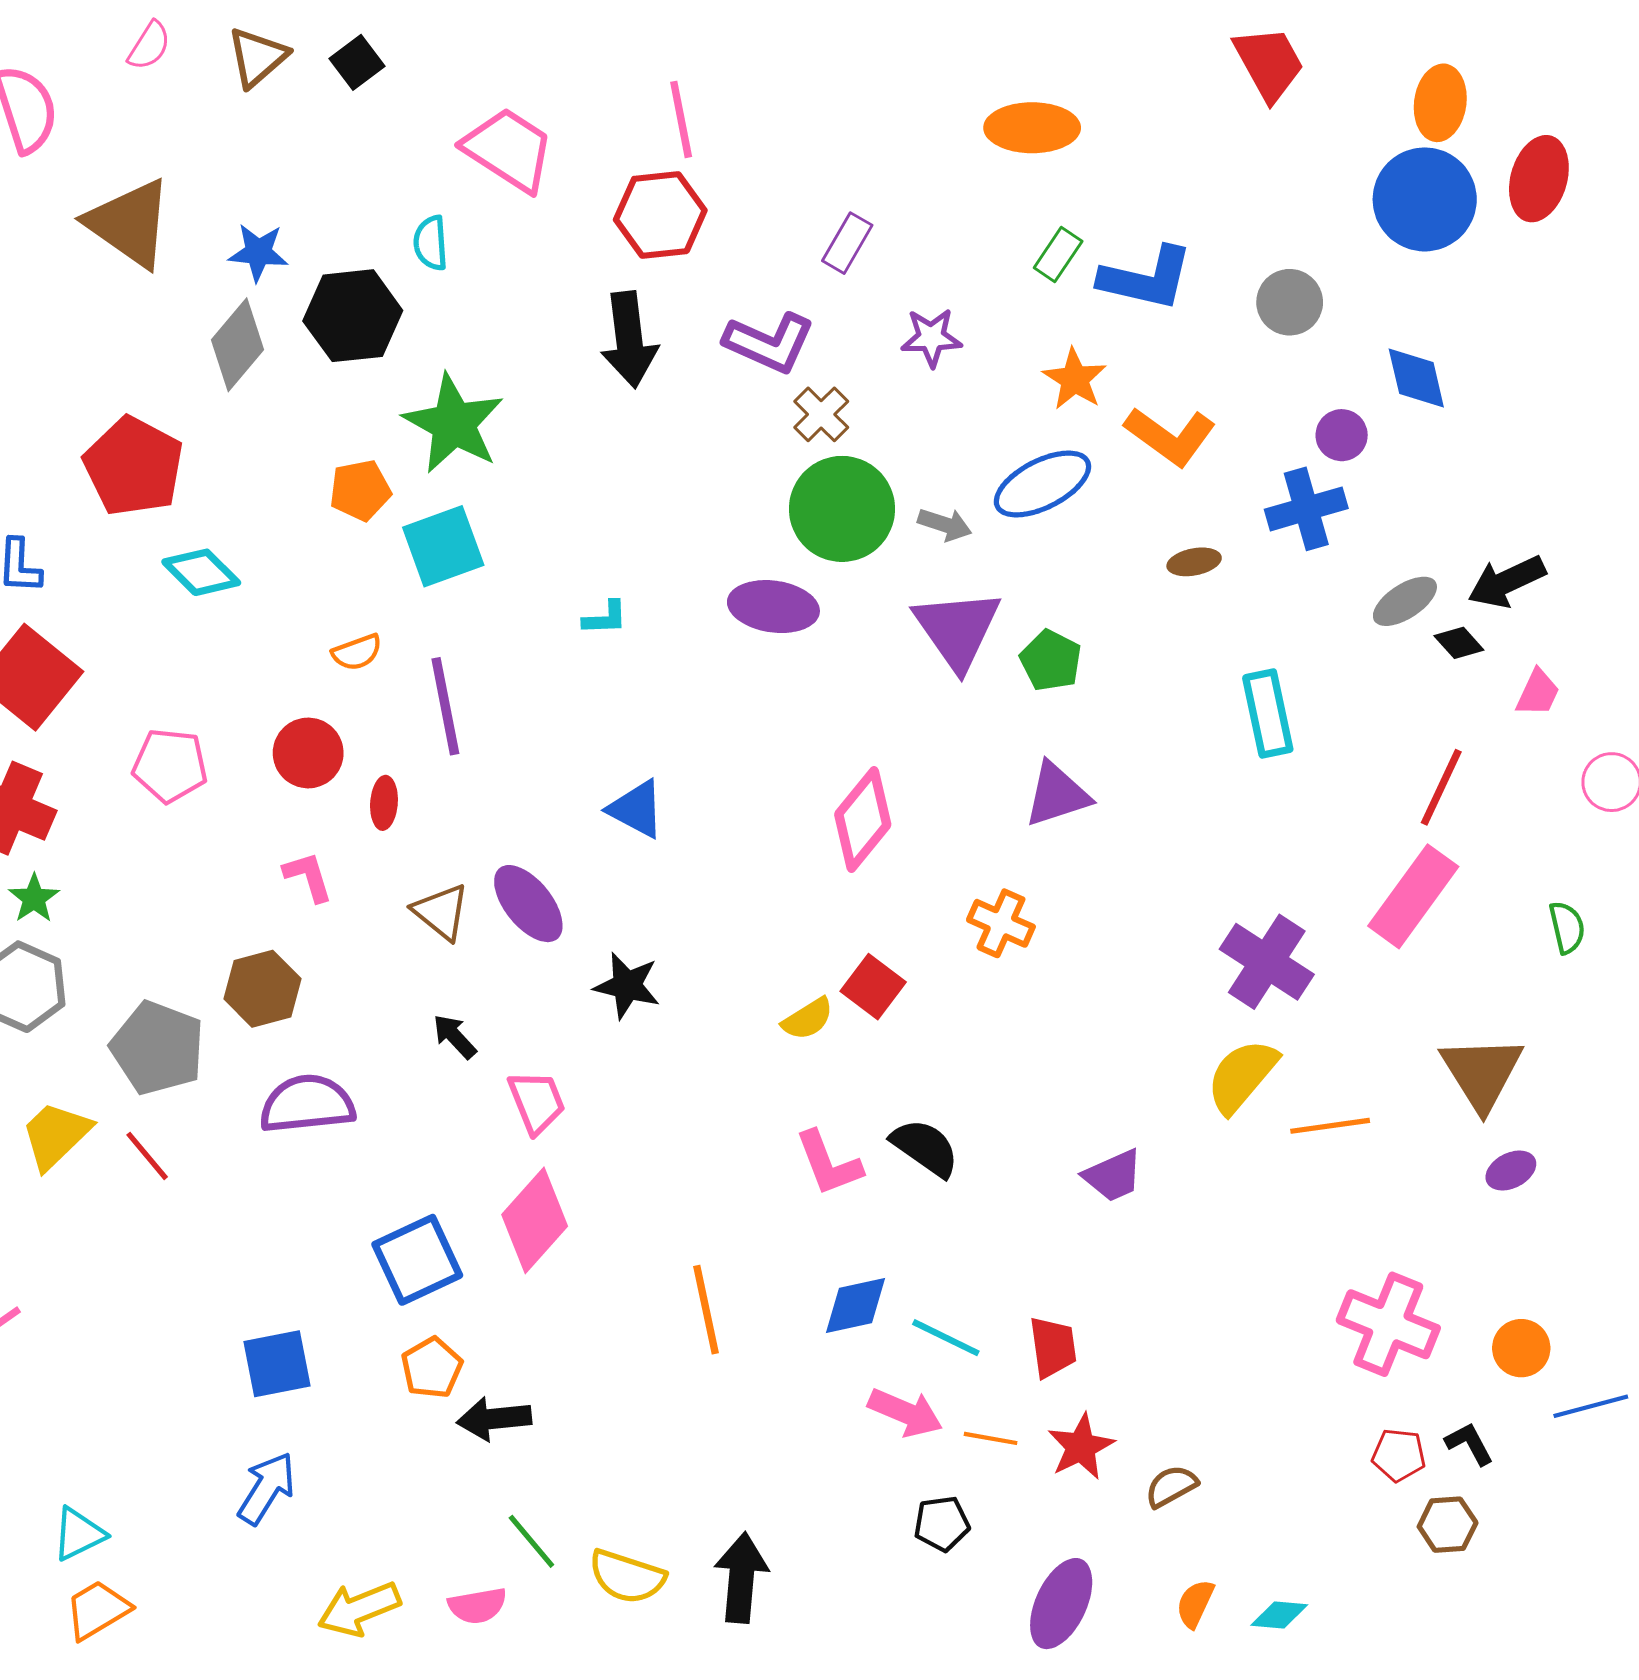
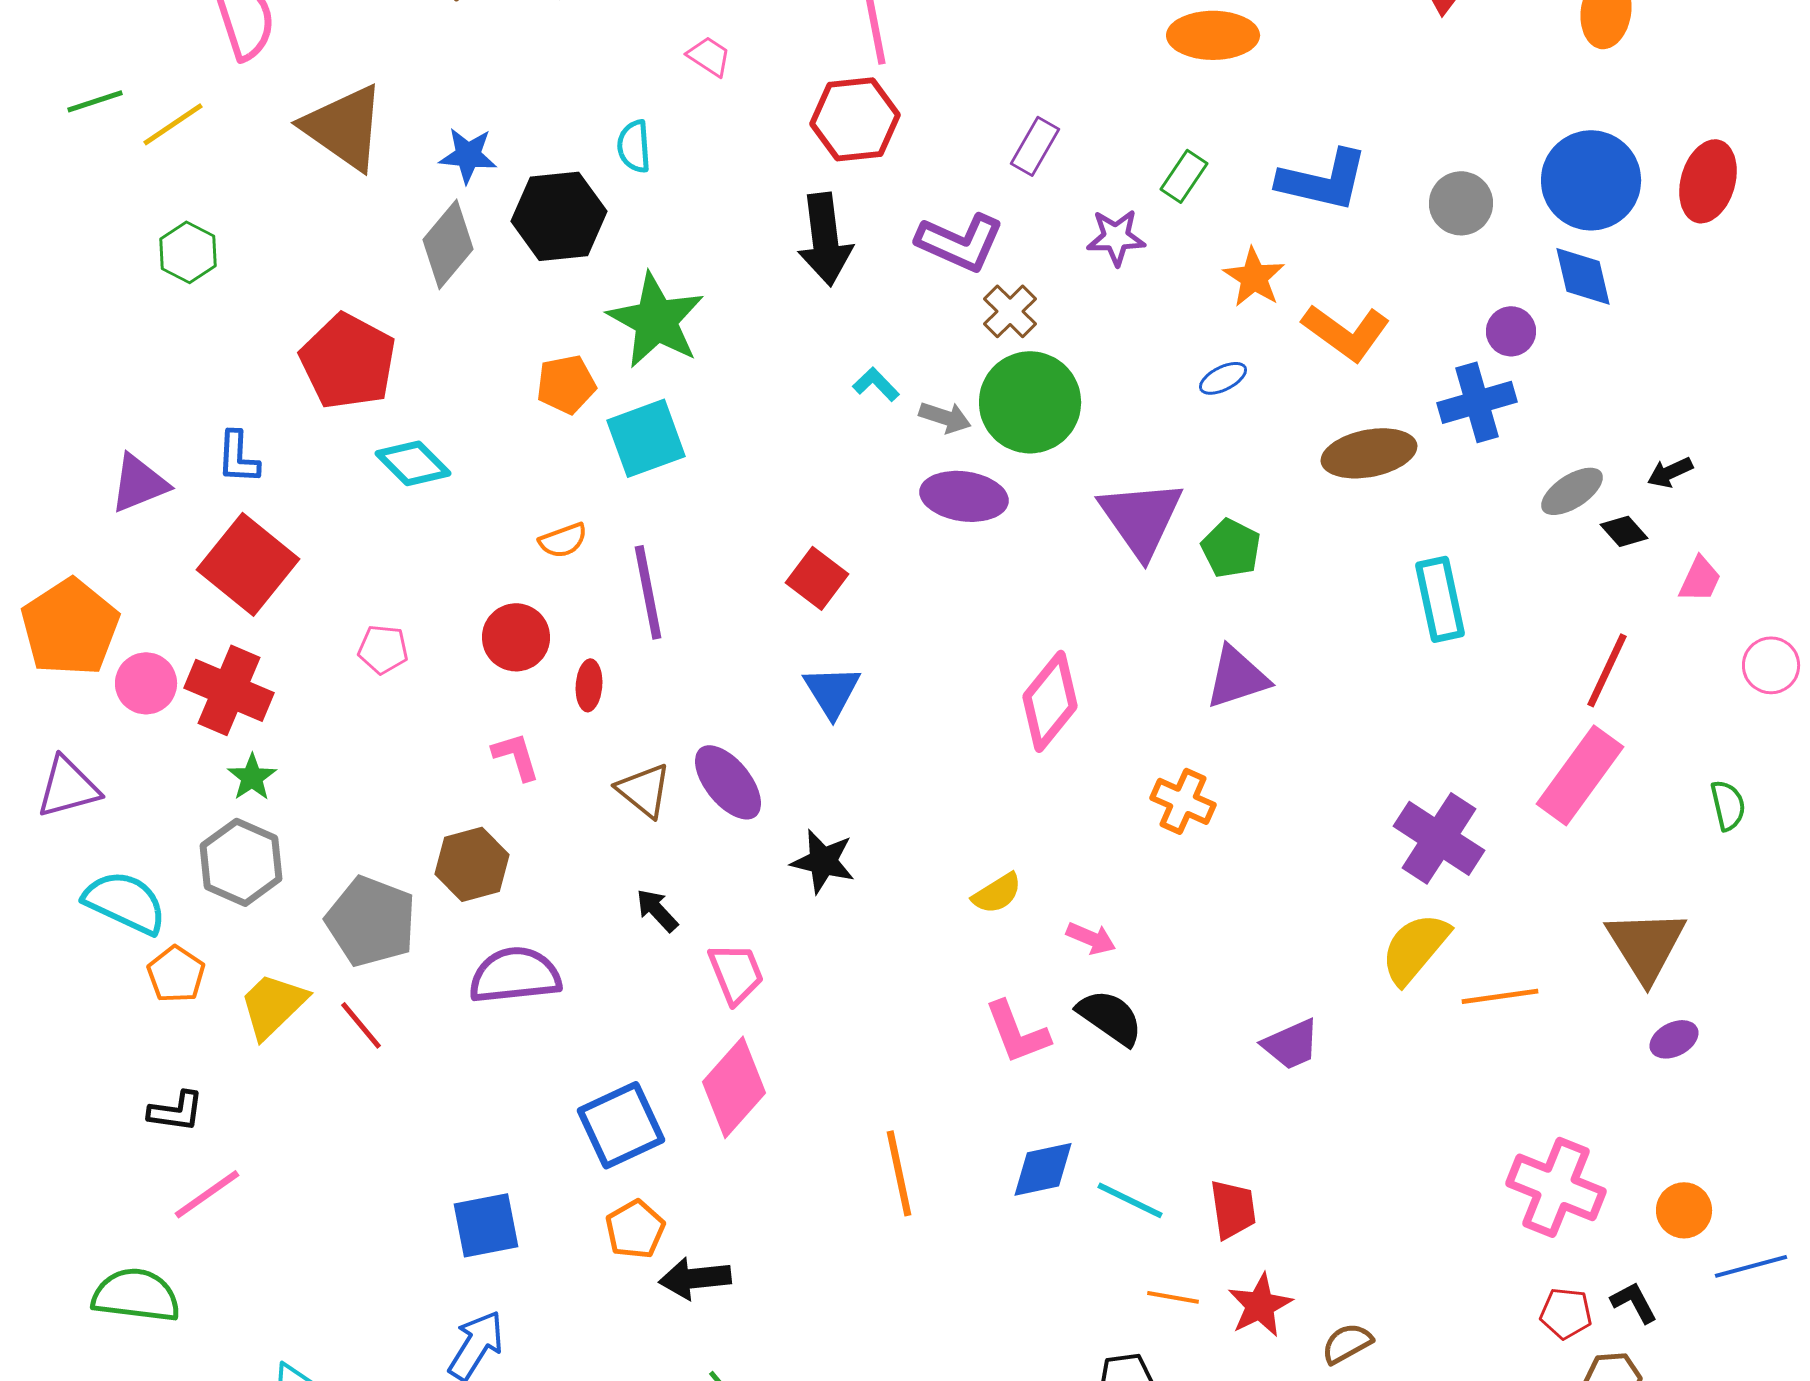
pink trapezoid: (509, 150) -> (709, 56), size x0.5
red ellipse: (1539, 179) -> (1708, 181), moved
blue circle: (1425, 199) -> (1591, 180), moved
green rectangle: (1058, 254) -> (1184, 176), moved
blue ellipse: (1042, 484) -> (1223, 378), size x0.5
gray arrow: (945, 524) -> (945, 417), moved
brown ellipse: (1194, 562) -> (1369, 453), size x1.8
black arrow: (1507, 582) -> (1670, 472), size x0.6
cyan L-shape: (605, 618) -> (876, 384), moved, turned -132
pink pentagon: (170, 765) -> (383, 649), size x0.7
blue triangle: (636, 809) -> (832, 691), turned 30
red square: (873, 987) -> (817, 578), moved
pink arrow: (905, 1412) -> (1091, 938), moved, size x0.7

